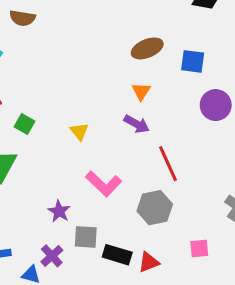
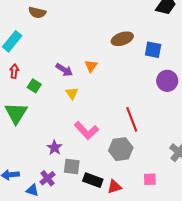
orange triangle: (141, 91) -> (91, 66), moved
purple arrow: (137, 124) -> (64, 70), moved

